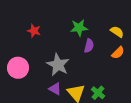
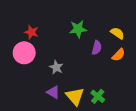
purple semicircle: (89, 46) -> (97, 48), moved
gray star: (58, 65) -> (56, 67), size x0.6
pink circle: (18, 68) -> (24, 53), moved

